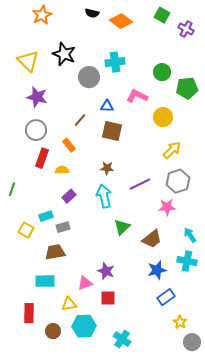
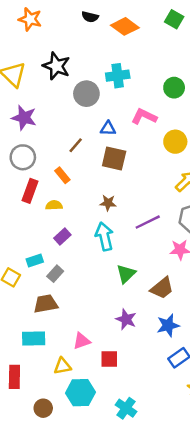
orange star: (42, 15) -> (30, 19), turned -30
gray rectangle: (63, 227) -> (55, 274), turned -32
purple star: (106, 271) -> (126, 319), moved
brown circle: (53, 331) -> (43, 408), moved

